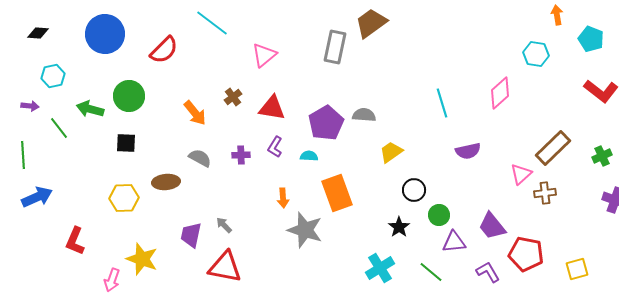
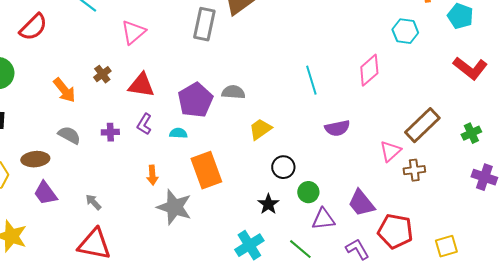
purple trapezoid: (191, 235) -> (45, 193), moved, turned -48

